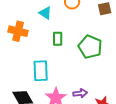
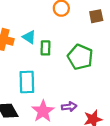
cyan triangle: (45, 13) -> (29, 37), moved

